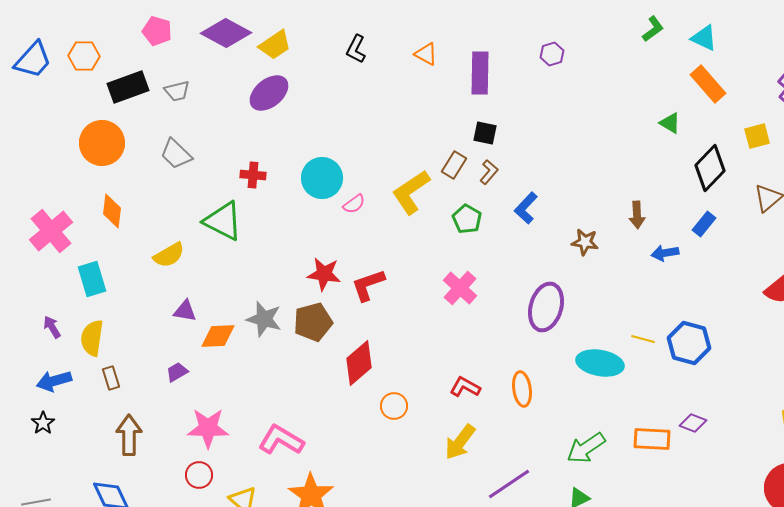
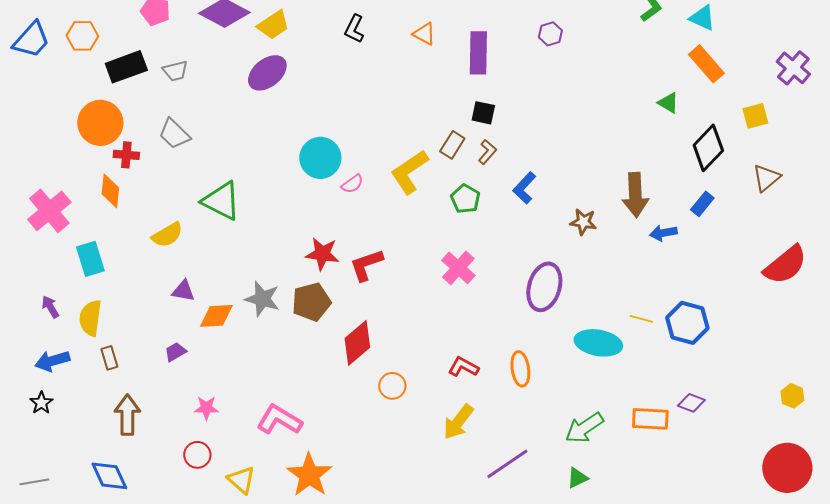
red cross: (253, 175) -> (126, 155), moved
brown arrow: (637, 215) -> (635, 195), size x1.6
pink star: (208, 428) -> (206, 408), size x0.6

